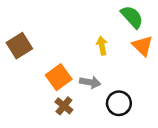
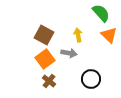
brown square: (19, 46) -> (44, 35), moved, turned -30
gray arrow: (90, 82) -> (69, 53), moved

